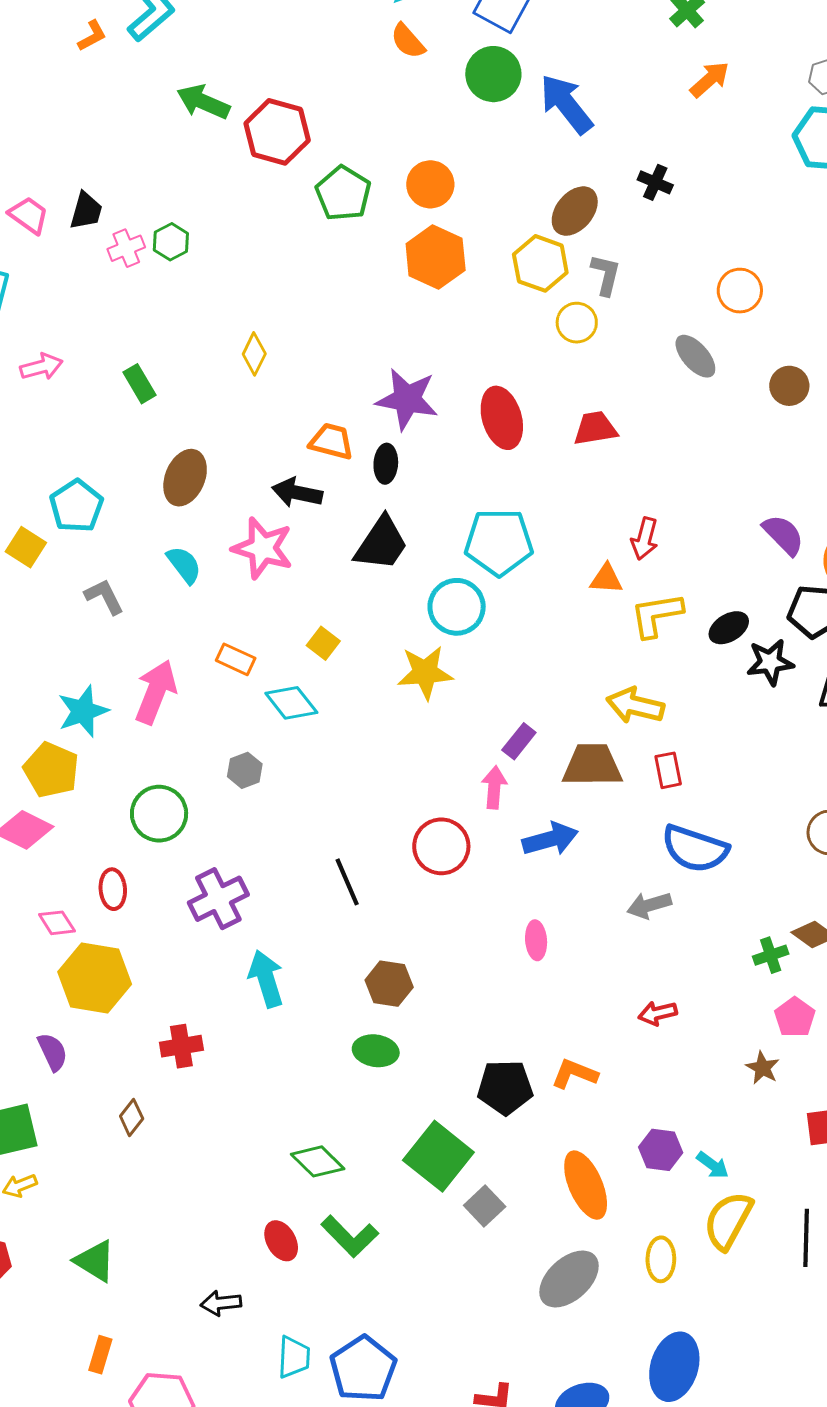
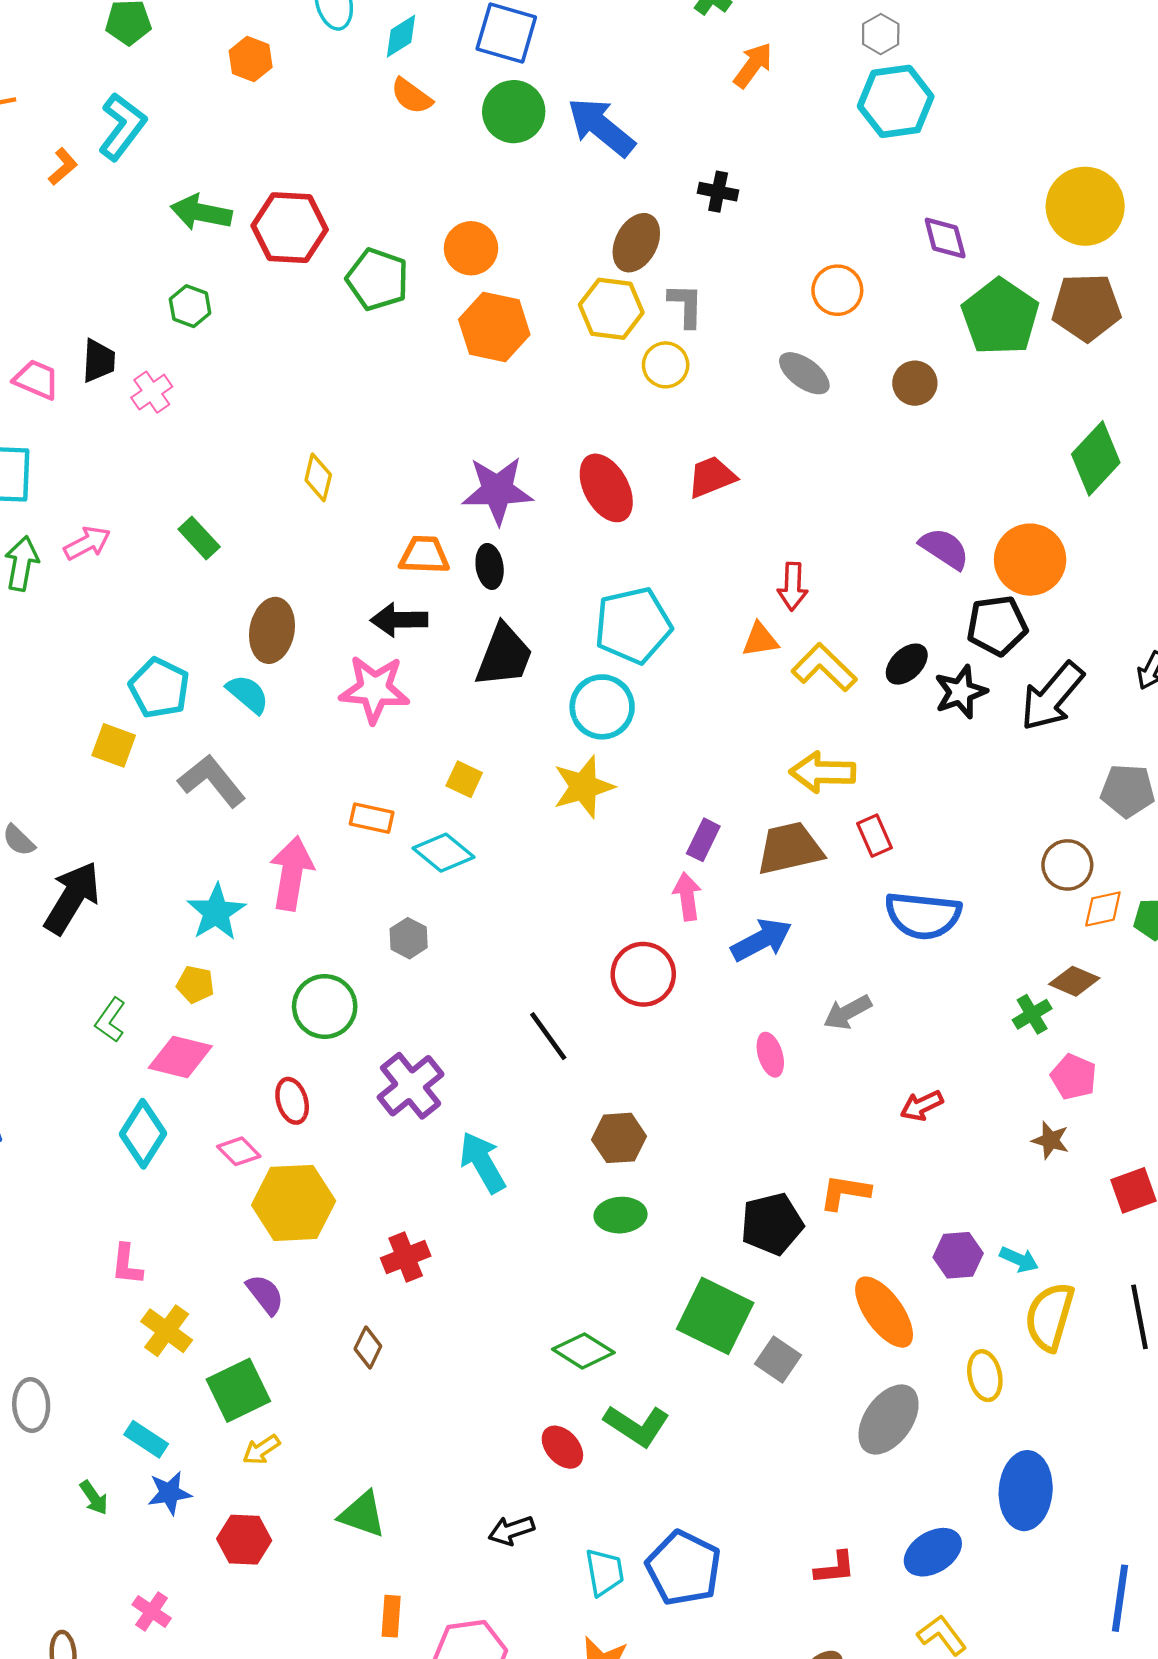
green hexagon: (171, 242) -> (190, 306), moved
cyan semicircle: (184, 565) -> (248, 694), moved
gray L-shape: (104, 597) -> (212, 781), size x1.4
yellow L-shape: (657, 615) -> (824, 667), turned 66
yellow pentagon: (51, 770) -> (195, 984), size x0.6
gray arrow: (649, 905) -> (848, 1012), moved

